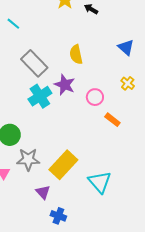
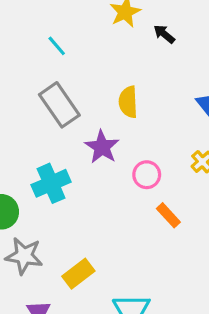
cyan line: (13, 24) -> (57, 46), moved
cyan cross: (40, 96) -> (51, 183), moved
yellow rectangle: (63, 165) -> (78, 274), size x0.7

